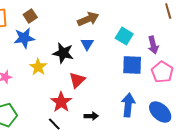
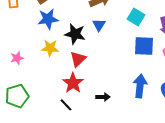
blue star: (24, 38) -> (48, 19), moved
yellow star: (38, 67) -> (50, 48), turned -30
red triangle: (77, 80) -> (78, 59), moved

